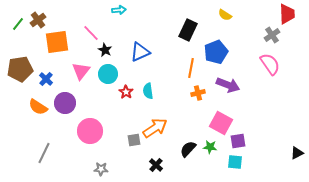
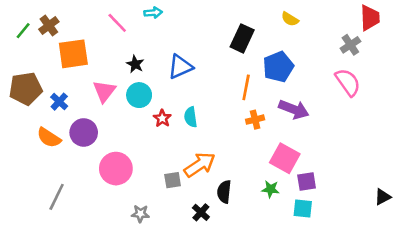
pink line: (91, 33) -> (117, 23), moved
black semicircle: (188, 149) -> (224, 192), moved, turned -36
gray star: (101, 169) -> (140, 214), moved

